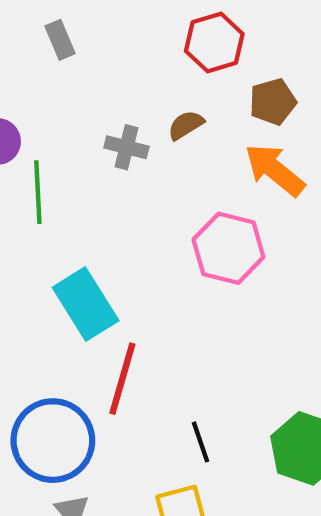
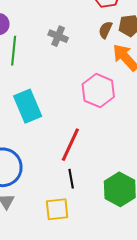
brown semicircle: (186, 125) -> (105, 30), moved, turned -42
red line: (122, 379) -> (70, 145), moved

